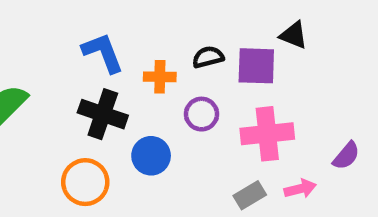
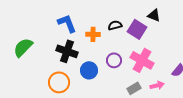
purple square: (256, 66) -> (137, 29), turned 30
purple circle: (202, 114) -> (114, 60), moved
pink cross: (267, 134) -> (142, 60), turned 35

